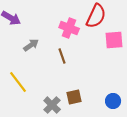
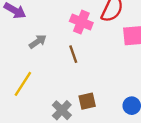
yellow line: (18, 82) -> (23, 84), turned 70

